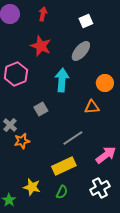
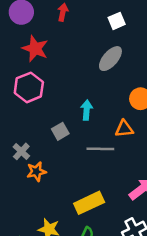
red star: (41, 46) -> (35, 49), moved
cyan arrow: (62, 80) -> (87, 110), moved, size x0.7
gray line: (73, 138) -> (100, 149), moved, turned 35

